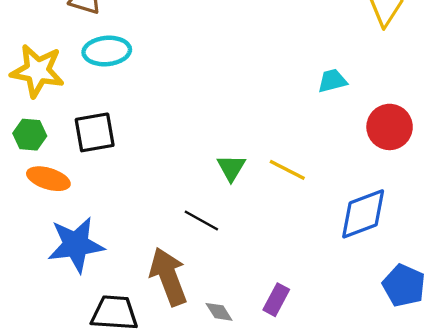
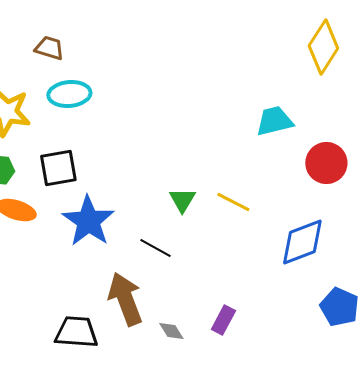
cyan trapezoid: (332, 81) -> (274, 121), size x1.4
blue star: (76, 245) -> (88, 221), moved, turned -30

